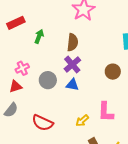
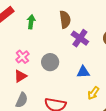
purple cross: (72, 65) -> (80, 38), moved
blue triangle: (72, 85) -> (83, 72), moved

